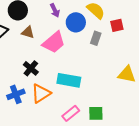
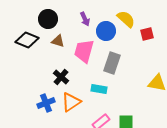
gray rectangle: (96, 38) -> (112, 63), moved, size x1.5
pink trapezoid: (54, 42) -> (84, 51), turned 145
cyan rectangle: (69, 80) -> (99, 89), size x0.7

